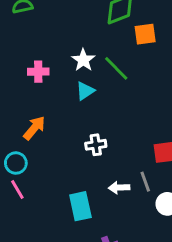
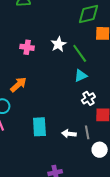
cyan triangle: (85, 91) -> (81, 76), moved
white cross: (96, 145) -> (88, 98), moved, turned -32
cyan rectangle: (80, 206) -> (39, 127), moved

